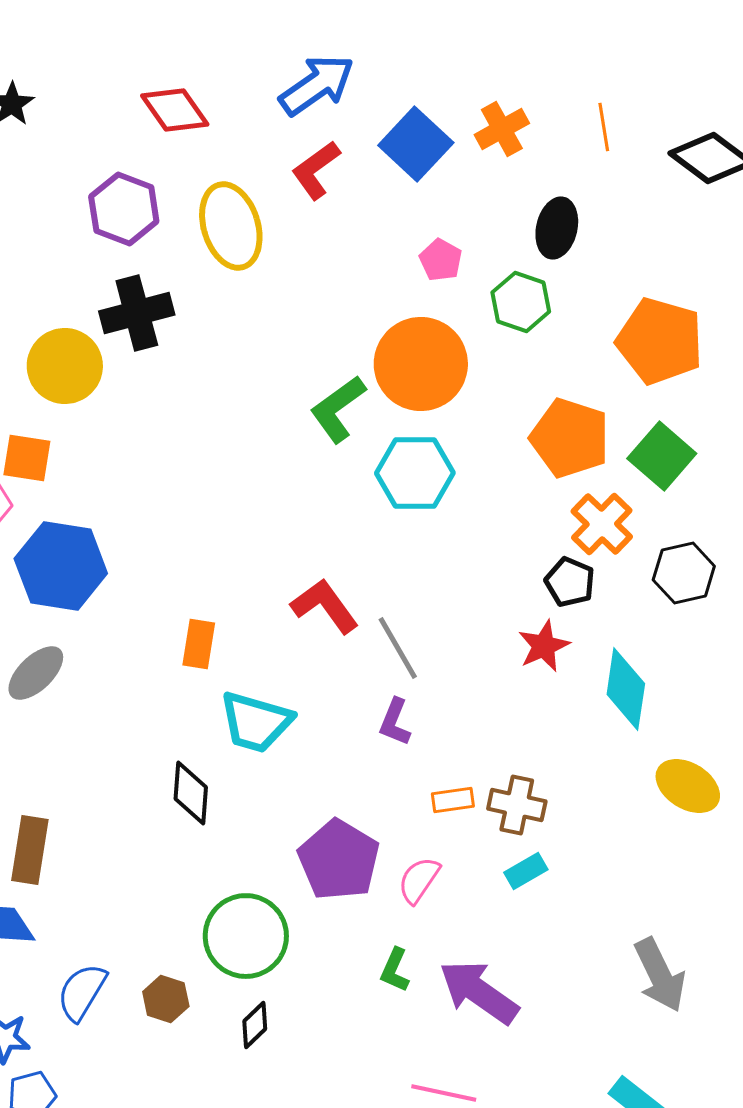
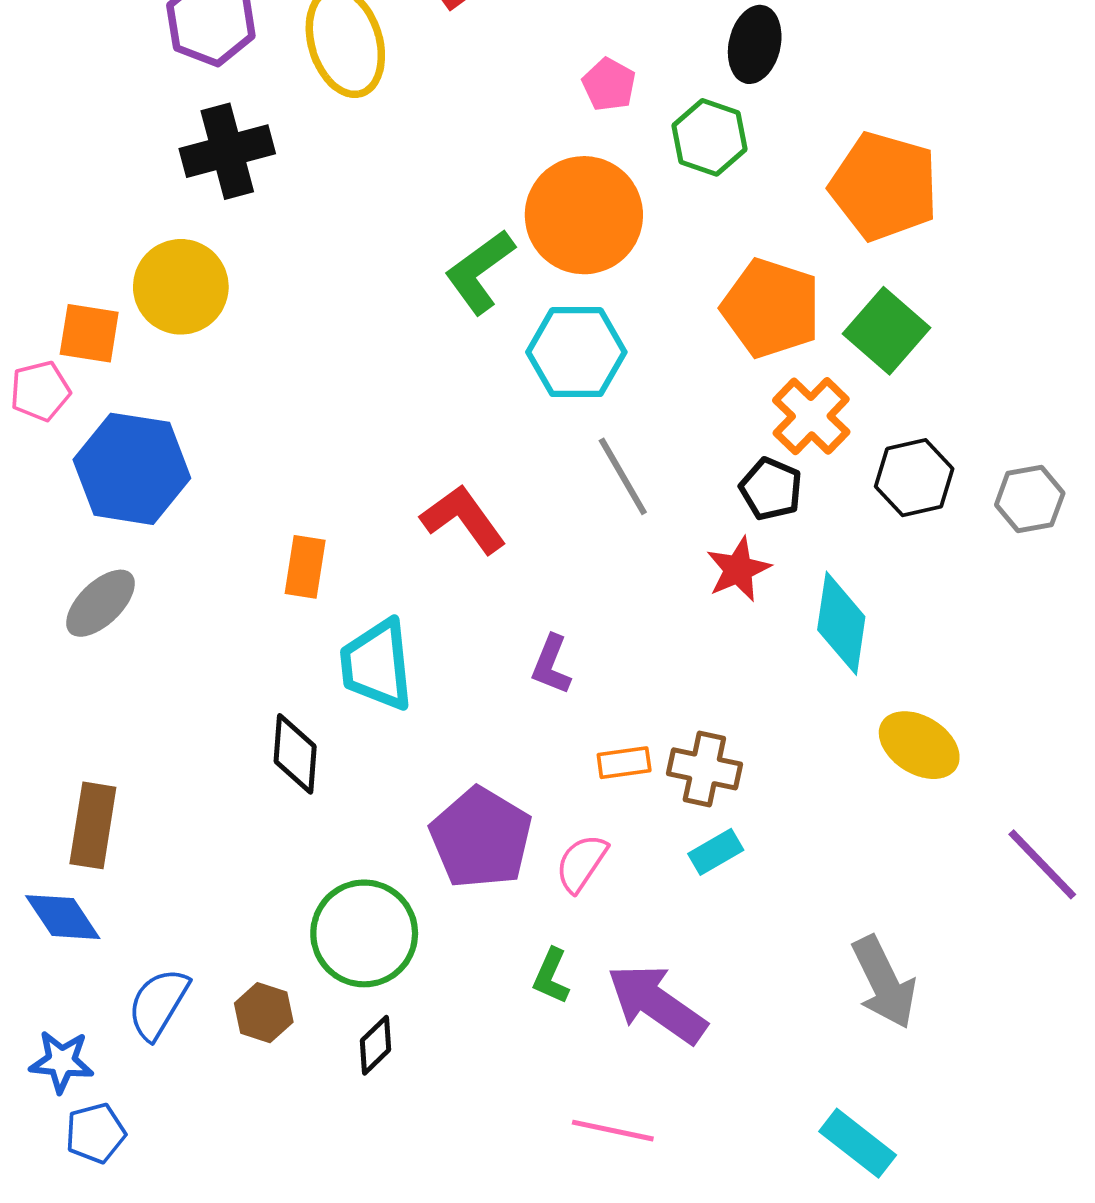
yellow circle: (65, 366) -> (181, 287), moved
gray line: (398, 648) -> (623, 476), moved
cyan trapezoid: (256, 722) -> (377, 665), turned 68

